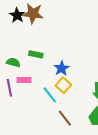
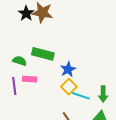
green rectangle: (36, 54) -> (43, 54), size x1.5
cyan line: (50, 95) -> (81, 96), moved, turned -36

